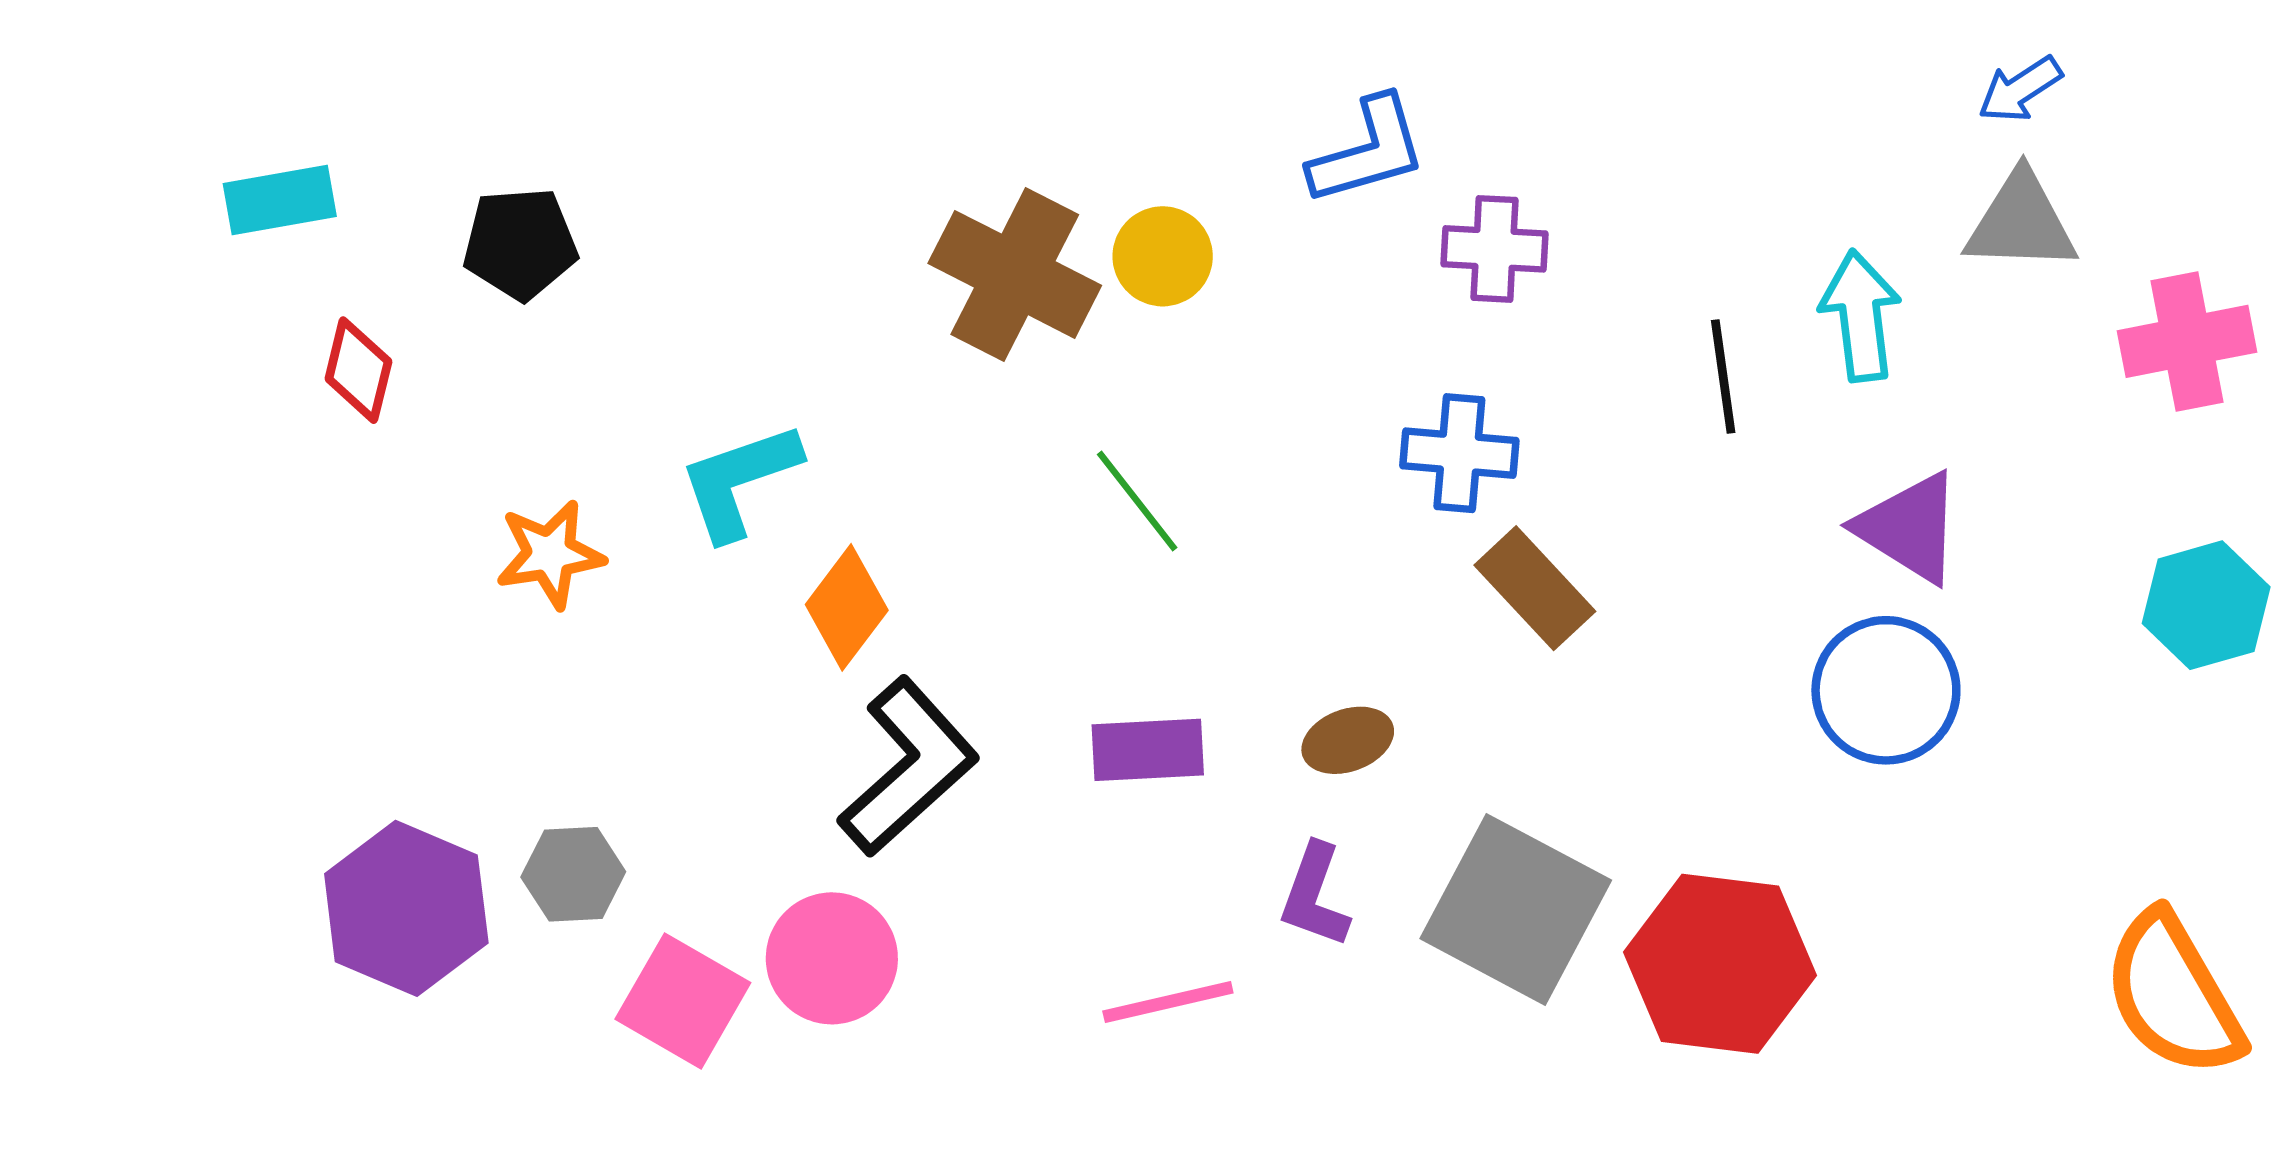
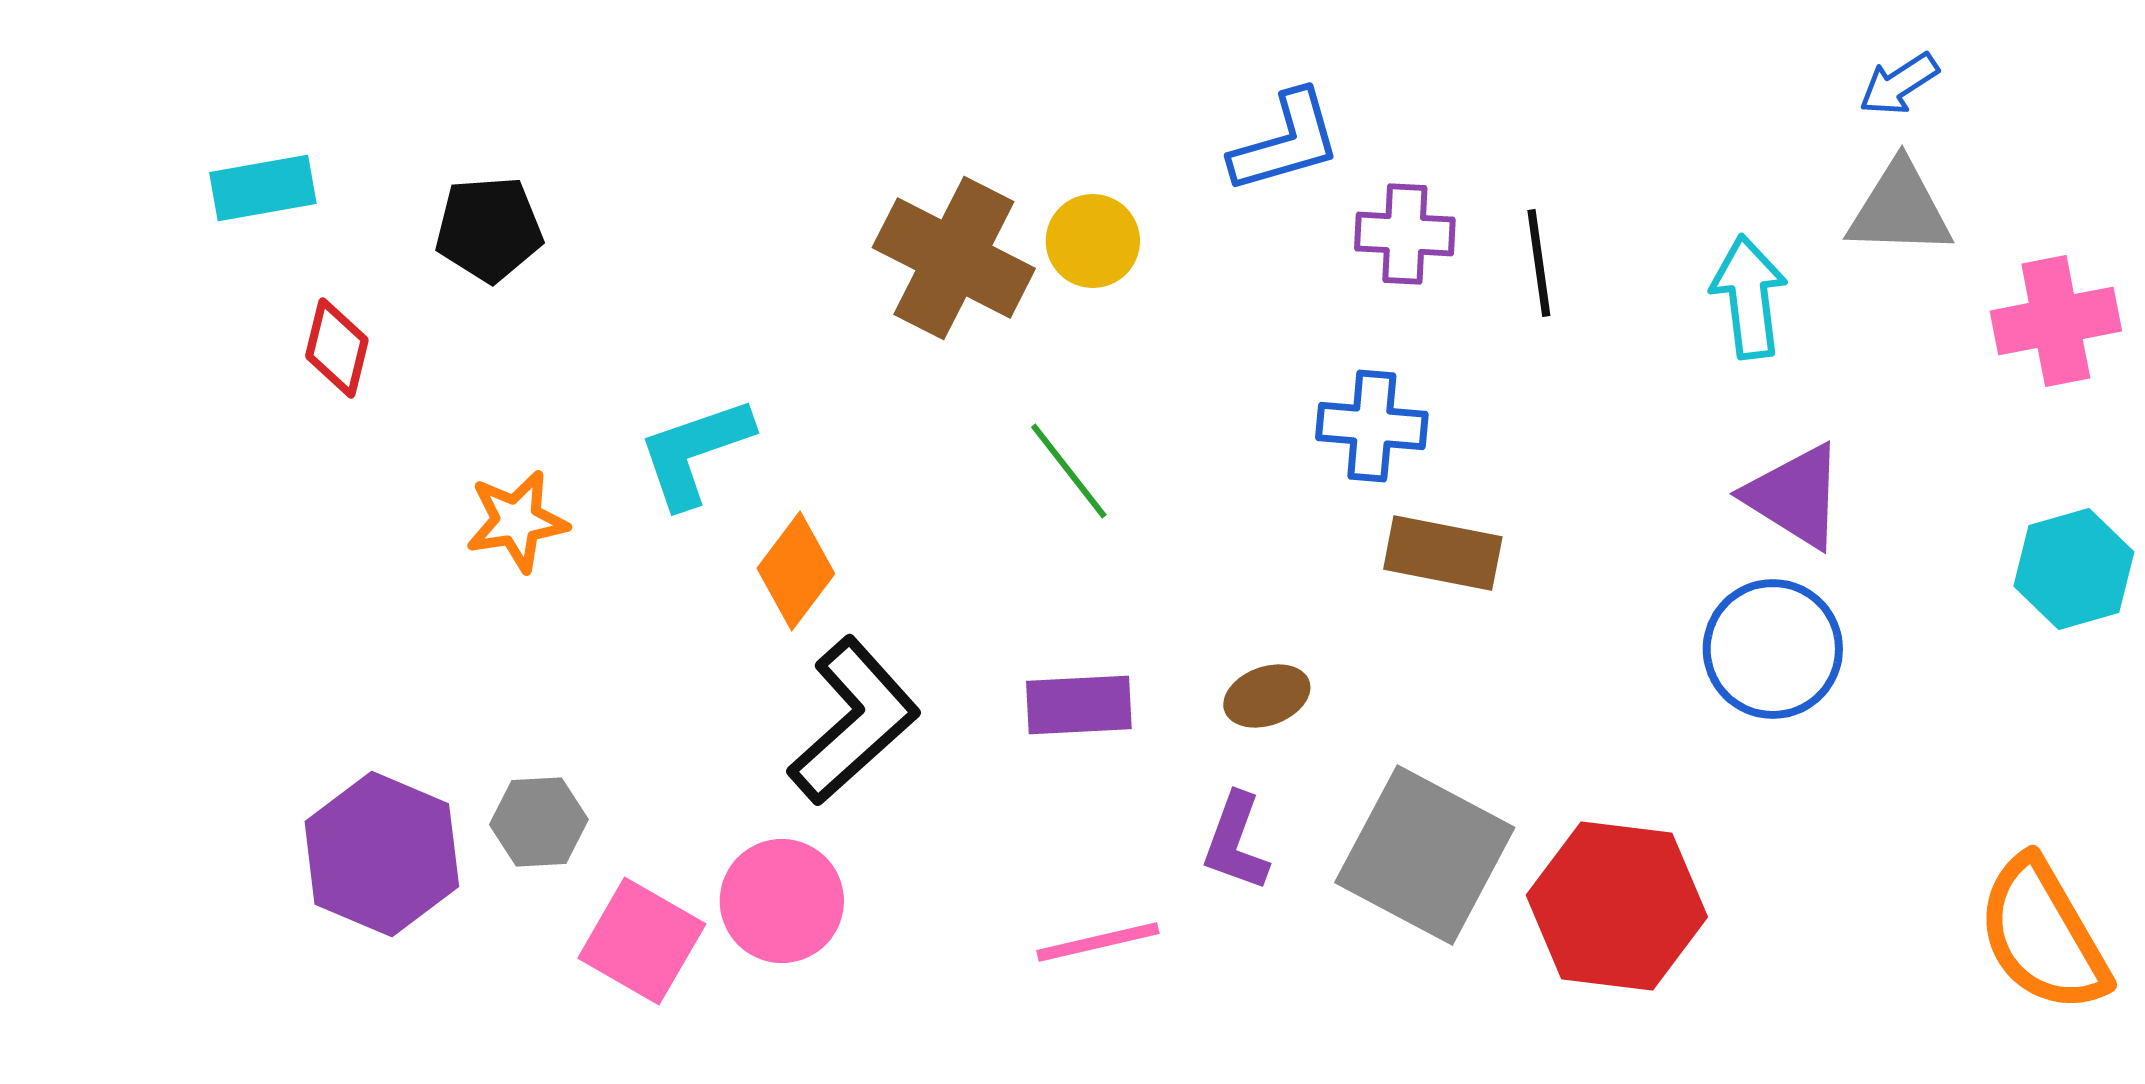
black line: (1723, 377) -> (1539, 263), moved
brown rectangle: (1535, 588) -> (1443, 553), turned -36

